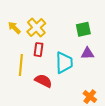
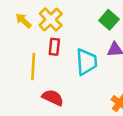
green square: (83, 29) -> (109, 20), turned -35
red semicircle: (43, 81) -> (53, 98), moved

